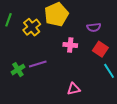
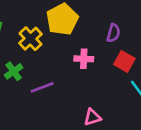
purple semicircle: (94, 27) -> (113, 33), turned -64
green cross: (18, 70) -> (14, 71), moved

